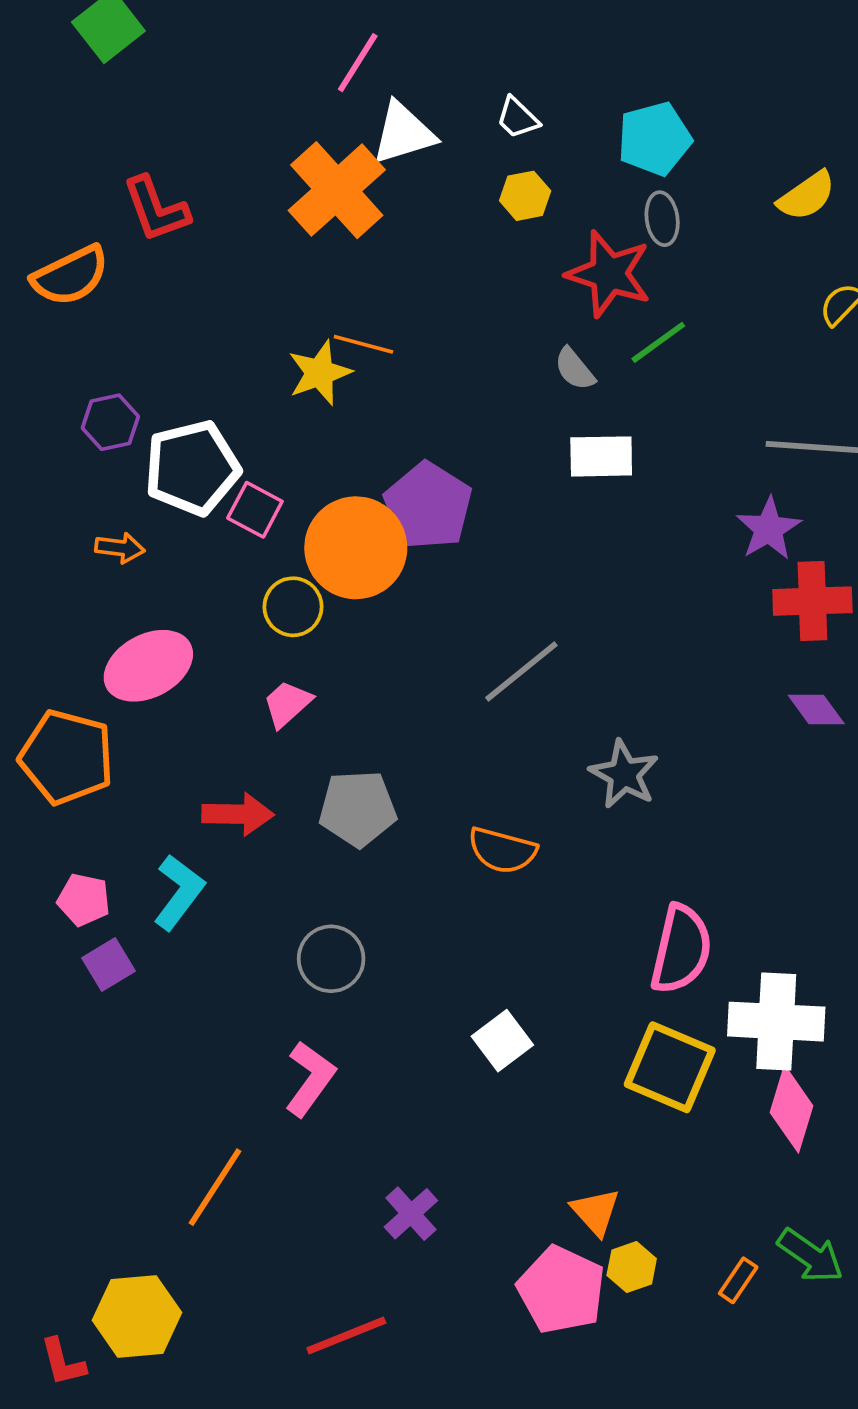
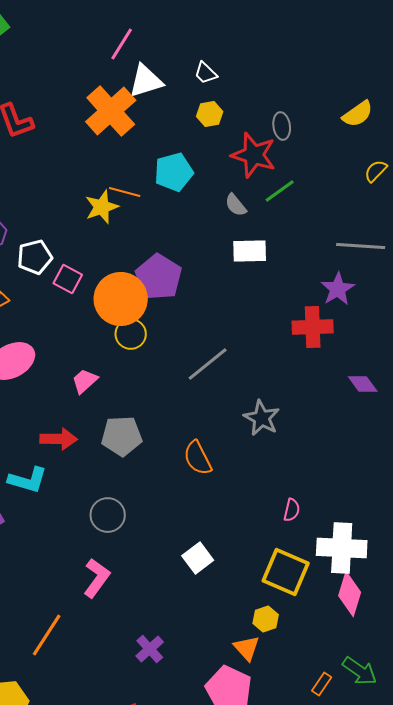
cyan pentagon: (654, 139) -> (174, 172), moved
white pentagon: (192, 468) -> (35, 257), size x0.7
red cross: (812, 601) -> (313, 327), moved
yellow circle: (293, 607) -> (131, 334), moved
orange semicircle: (502, 850) -> (198, 458), turned 48
cyan L-shape: (179, 892) -> (28, 480), turned 69
pink semicircle: (681, 949) -> (292, 510), size x0.5
yellow hexagon: (632, 1267) -> (266, 619), moved

